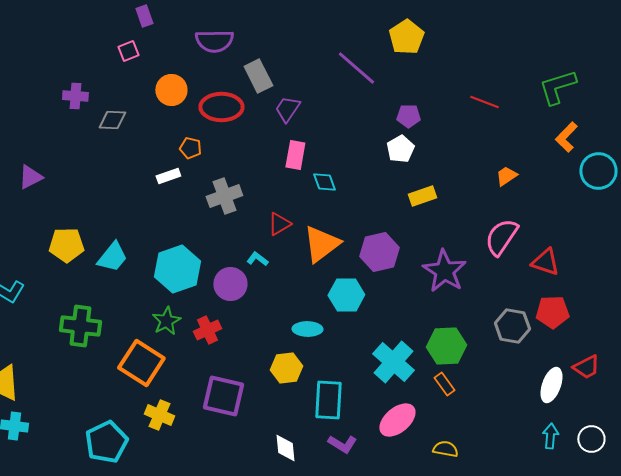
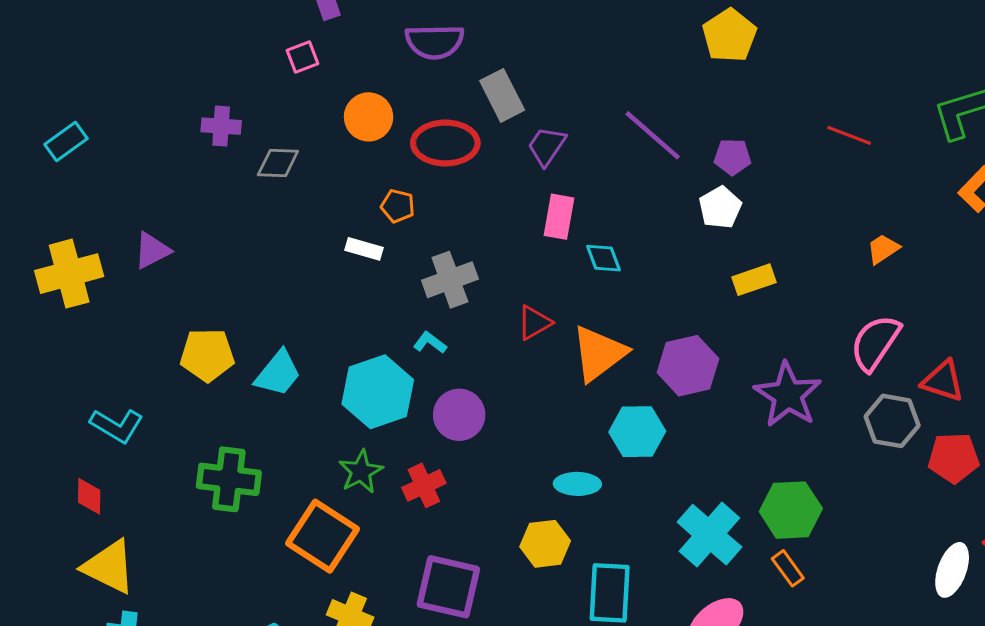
purple line: (356, 68) -> (653, 135), moved
white rectangle: (168, 176) -> (364, 249), turned 35
cyan L-shape: (257, 259) -> (430, 343), moved
gray hexagon: (512, 326) -> (892, 421), moved

